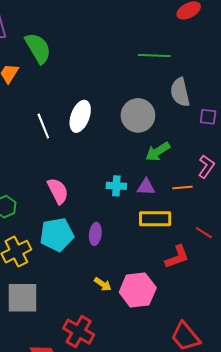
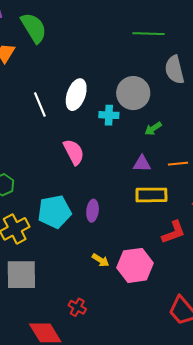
green arrow: (158, 152) -> (153, 129), size x0.7
cyan cross: (116, 186) -> (109, 115), moved
pink semicircle: (58, 191) -> (74, 152), moved
red cross: (79, 332) -> (77, 307), size x0.6

